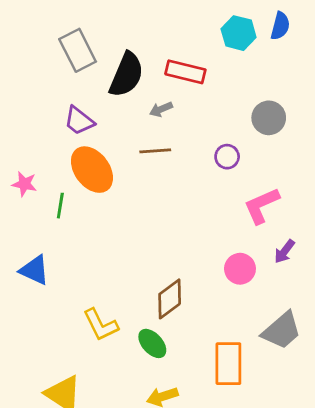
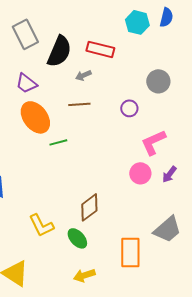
green line: (60, 206) -> (58, 142), moved, turned 66
pink circle: (240, 269) -> (140, 173), moved

